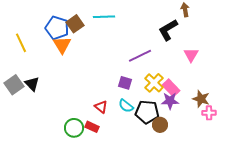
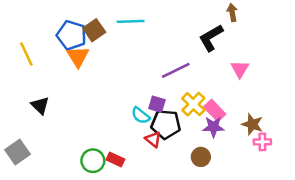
gray square: (14, 85) -> (18, 152), moved
cyan semicircle: (126, 106) -> (141, 116), moved
red triangle: (101, 107) -> (153, 139), moved
black pentagon: (147, 112) -> (166, 124), moved

